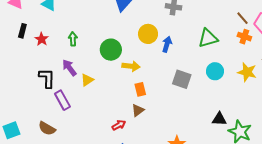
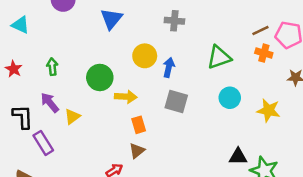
brown line: (243, 18) -> (260, 30), turned -72
yellow star: (247, 72) -> (269, 110), moved
gray square: (182, 79) -> (176, 101), moved

